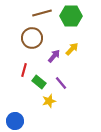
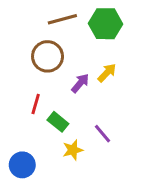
purple line: (61, 83) -> (102, 134), moved
blue circle: (15, 121) -> (22, 165), moved

